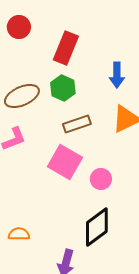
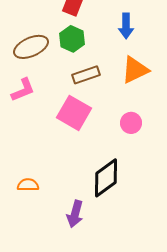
pink circle: (101, 179) -> (131, 123), moved

